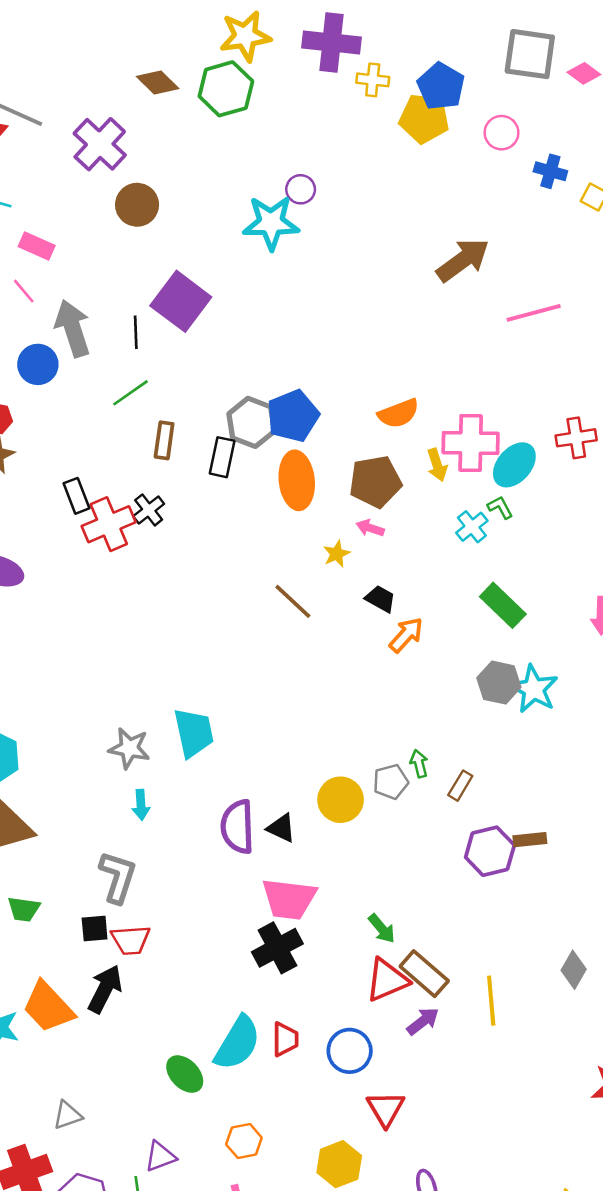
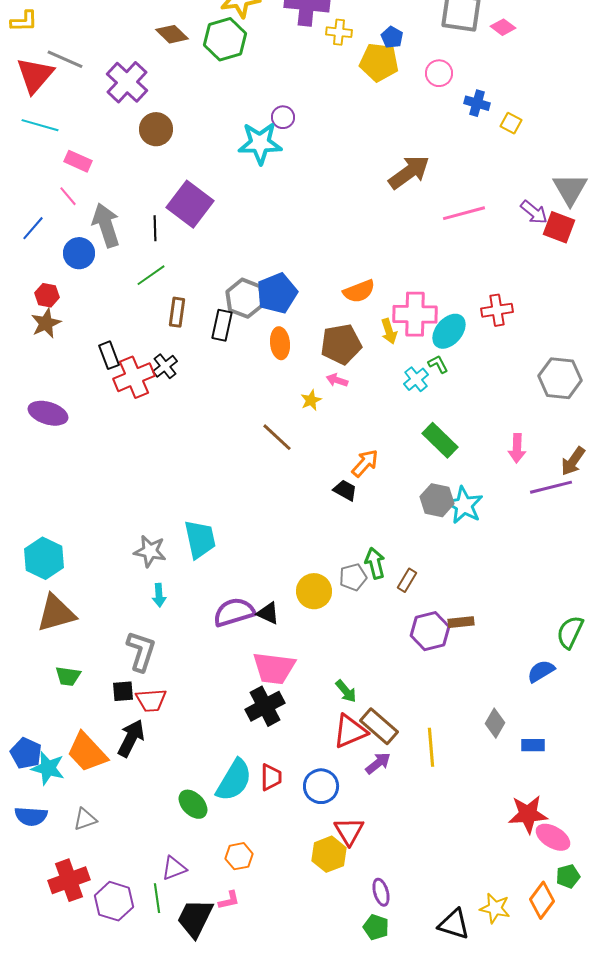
blue pentagon: (441, 86) -> (392, 37), size x0.6
orange ellipse: (297, 480) -> (280, 343), size x0.7
black trapezoid: (380, 599) -> (345, 490), moved
green arrow: (419, 764) -> (375, 563), size x1.4
purple semicircle: (237, 827) -> (234, 612), turned 75
gray triangle: (68, 1115) -> (85, 819), moved
yellow hexagon: (339, 1164) -> (329, 854), moved

